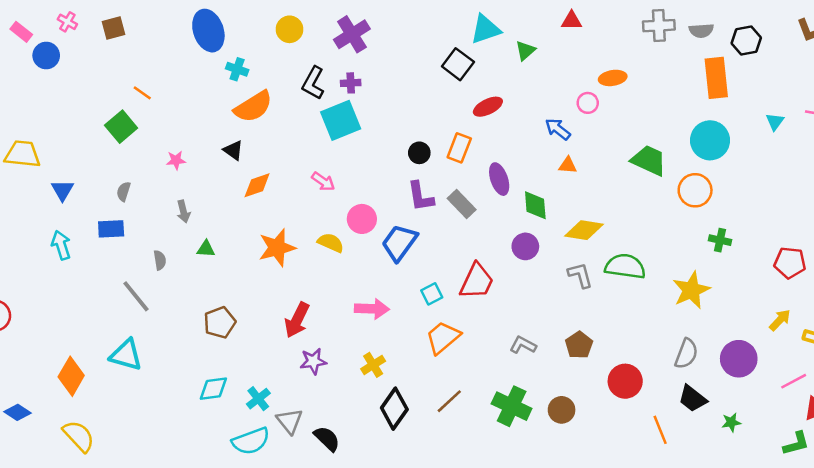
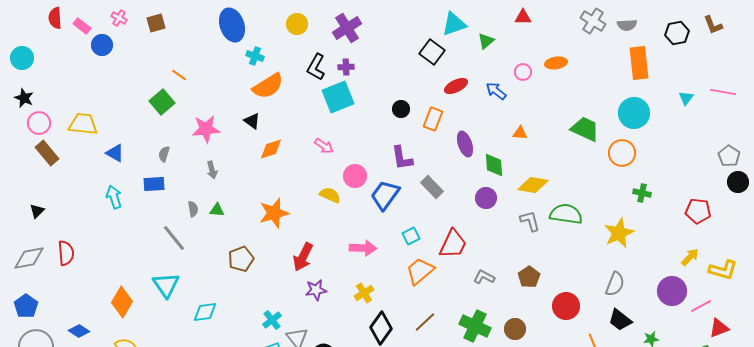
gray cross: (659, 26) -> (593, 21), turned 35
black hexagon: (746, 41) -> (677, 33), moved
pink circle: (588, 103) -> (523, 72), moved
blue arrow: (558, 129) -> (496, 91), moved
black circle: (419, 153) -> (401, 109), moved
pink star: (176, 160) -> (206, 129), size x1.8
blue triangle: (62, 190) -> (115, 153), turned -30
gray rectangle: (462, 204) -> (432, 187), moved
orange star: (277, 248) -> (274, 213), moved
green triangle: (206, 249) -> (217, 210), moved
red trapezoid: (477, 281) -> (453, 244), moved
cyan triangle: (126, 355) -> (166, 285), turned 40
purple circle: (739, 359) -> (672, 291), moved
cyan diamond: (213, 389) -> (205, 312), moved

